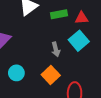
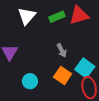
red triangle: (81, 18) -> (79, 15), size x1.5
cyan square: (79, 41) -> (85, 68), moved

